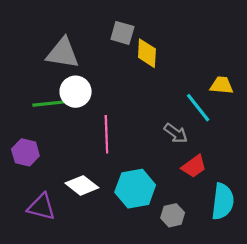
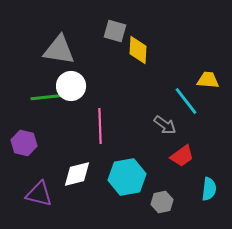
white diamond: (82, 185) -> (77, 174), turned -52
cyan semicircle: (223, 201) -> (209, 189), size x0.7

